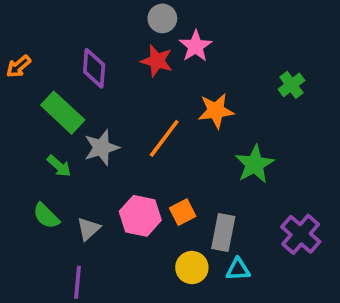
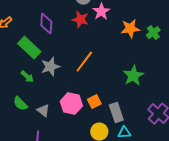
orange star: (216, 111) -> (130, 29), moved
gray triangle: (89, 229) -> (43, 111), turned -40
gray rectangle: (223, 232) -> (116, 113), turned -30

